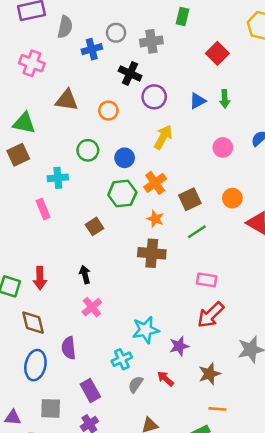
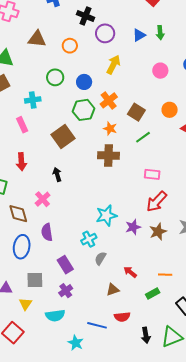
brown square: (190, 199) -> (136, 112), turned -30
brown square: (94, 226) -> (63, 137), size x1.6
red arrow: (40, 278) -> (21, 162), moved
pink cross: (92, 307) -> (43, 199), moved
brown star: (209, 374) -> (158, 232), moved
red arrow: (165, 379) -> (130, 272), moved

